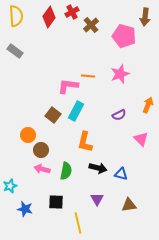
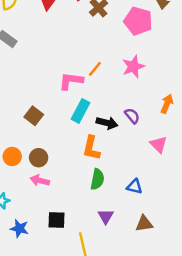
orange line: (88, 76) -> (95, 69), turned -56
brown square: (53, 115) -> (34, 116), moved
purple semicircle: (119, 115) -> (132, 116), turned -104
orange circle: (28, 135) -> (12, 157), moved
black arrow: (98, 168) -> (107, 123), moved
green semicircle: (66, 171) -> (97, 179), moved

